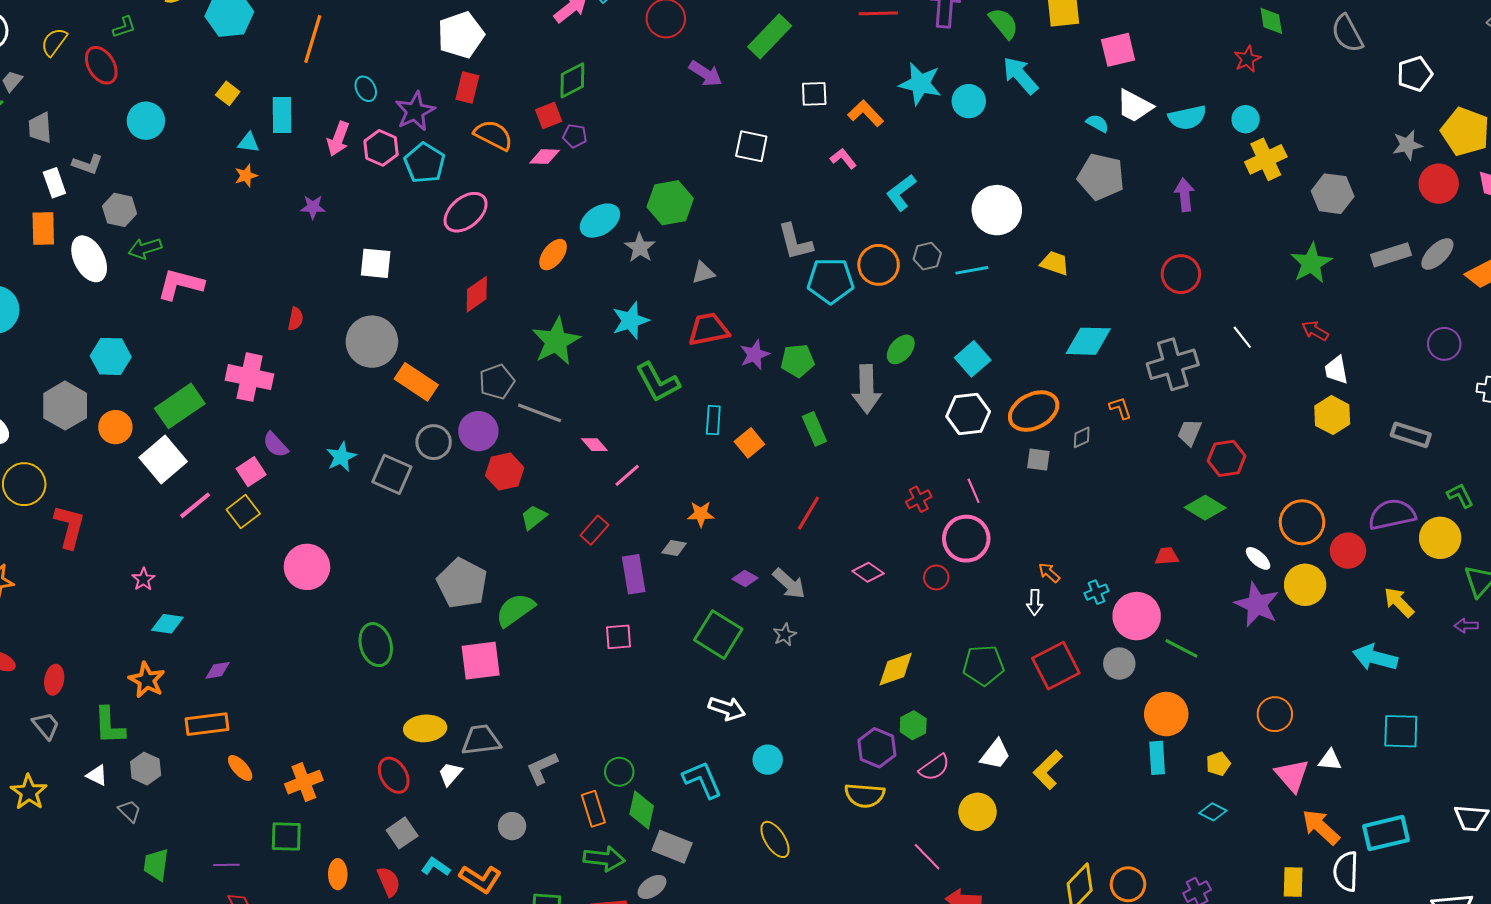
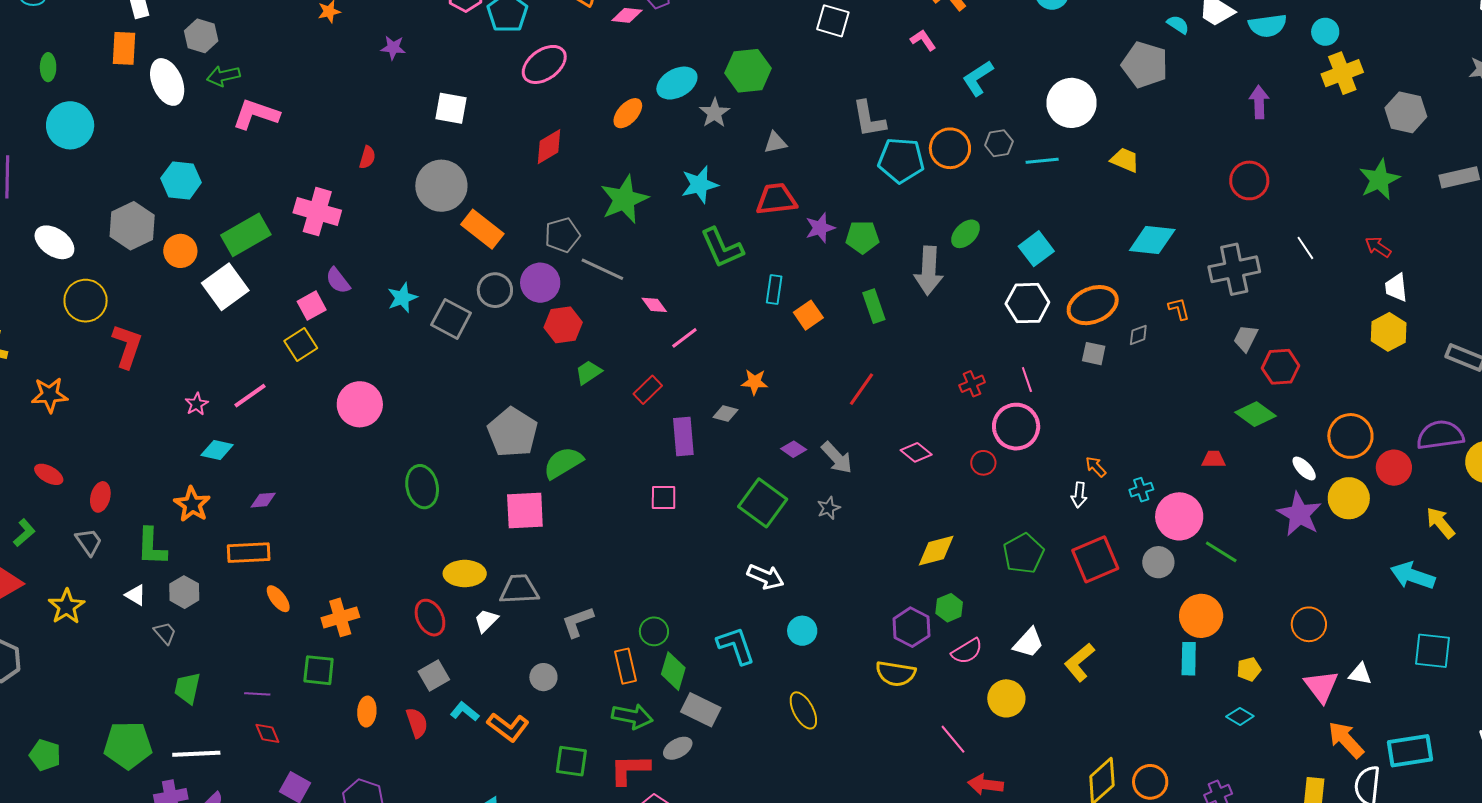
gray pentagon: (1101, 177) -> (1145, 65), moved
pink line: (195, 505) -> (250, 396), moved
green pentagon: (983, 665) -> (1023, 553), turned -30

